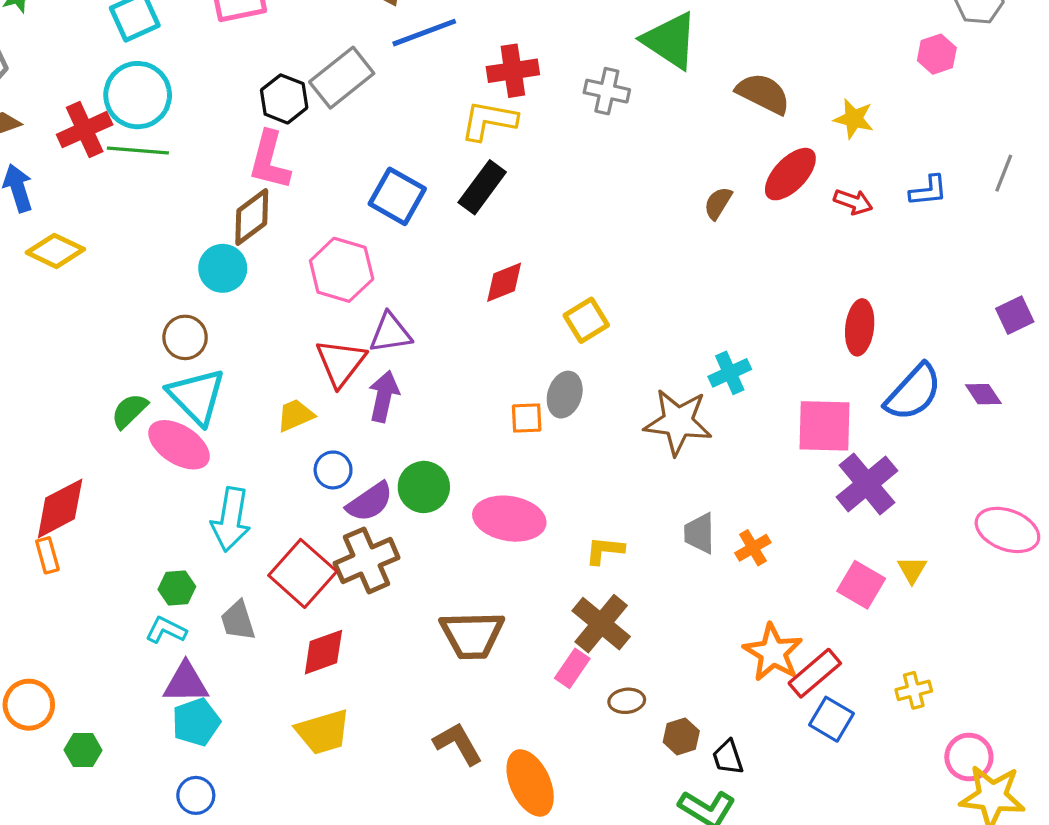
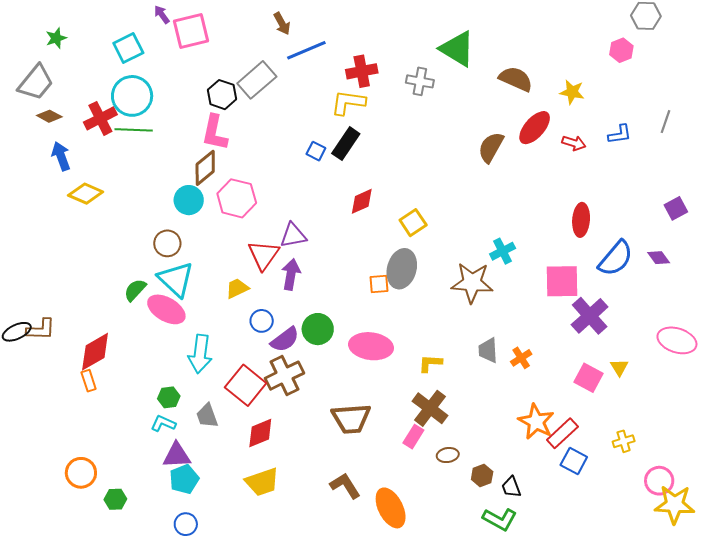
blue square: (397, 196) -> (316, 151), moved, size x0.6
brown semicircle: (718, 203) -> (491, 147), size x1.5
pink hexagon: (342, 270) -> (237, 198), moved
gray ellipse: (565, 395) -> (402, 269), size x1.4

